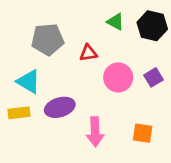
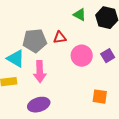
gray pentagon: (48, 39) -> (35, 41), moved
purple ellipse: (60, 107) -> (39, 105), moved
pink arrow: (95, 132) -> (40, 72), moved

